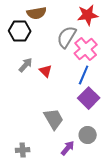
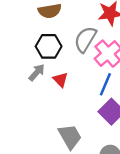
black hexagon: (20, 31) -> (49, 46), moved

